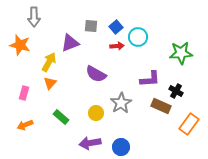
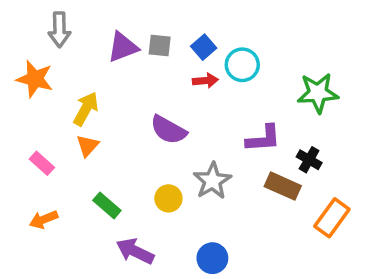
purple triangle: (70, 43) -> (123, 47), moved
pink rectangle: (24, 93) -> (42, 163), turned -64
purple arrow: (90, 143) -> (135, 251), moved, turned 35

